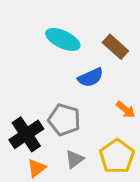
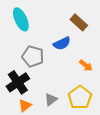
cyan ellipse: (63, 39) -> (21, 19), moved, turned 40
gray pentagon: (64, 120) -> (33, 56), moved

